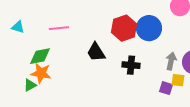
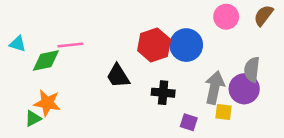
green diamond: (40, 56) -> (46, 61), moved
gray arrow: (171, 61) -> (215, 88), size x1.4
purple square: (166, 88) -> (189, 122), moved

